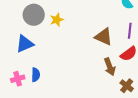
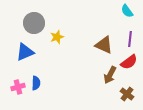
yellow star: (57, 20) -> (57, 37), moved
brown arrow: (110, 67) -> (110, 75), turned 48

